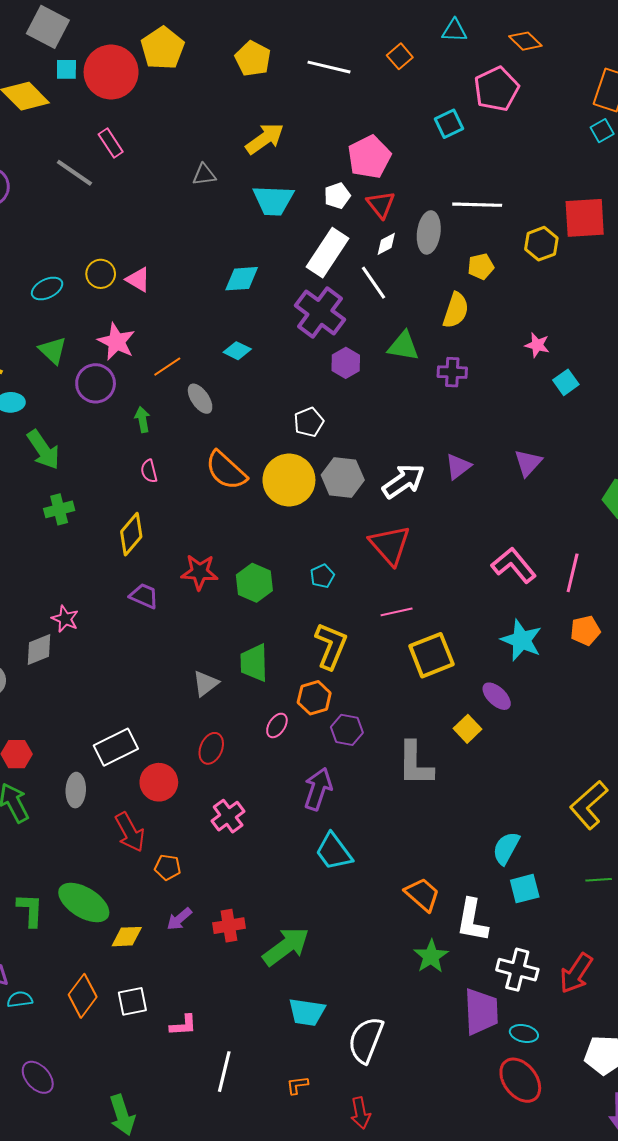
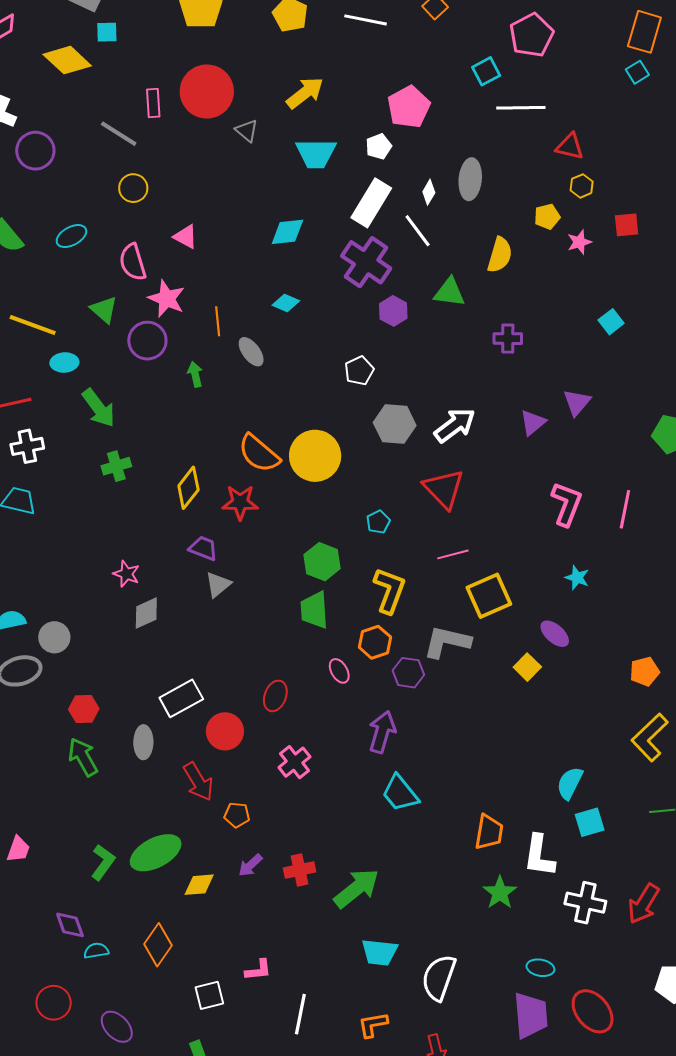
red circle: (111, 72) -> (207, 91), moved
pink rectangle: (111, 143) -> (153, 103), turned 32
gray triangle: (204, 175) -> (247, 131), turned 50
red triangle: (381, 204) -> (570, 146), moved, turned -36
white line: (477, 205) -> (521, 108), moved
red square: (585, 218) -> (627, 225), moved, size x0.6
white diamond: (386, 244) -> (429, 192), turned -30
yellow hexagon: (541, 244) -> (582, 186), size x0.7
yellow pentagon: (481, 266) -> (547, 217), moved
yellow circle: (101, 274) -> (133, 188), moved
cyan ellipse: (47, 289) -> (71, 236), moved
pink star: (537, 345) -> (579, 242), moved, turned -30
orange line: (167, 367) -> (218, 321), turned -60
purple cross: (452, 372) -> (508, 339), moved
purple triangle: (458, 466) -> (533, 423), moved
orange semicircle: (226, 470) -> (259, 453), moved
pink semicircle: (149, 471) -> (133, 262), moved, size x1.6
yellow circle: (289, 480) -> (315, 456), moved
pink L-shape: (514, 565) -> (567, 504), turned 63
red star: (200, 572) -> (240, 502), moved
green hexagon: (254, 583) -> (322, 562), moved
orange pentagon: (585, 631) -> (645, 672), moved
cyan star: (521, 640) -> (577, 578), size x0.6
gray diamond: (39, 649) -> (146, 613), moved
gray triangle: (206, 683) -> (218, 585), moved
pink ellipse: (277, 725) -> (339, 671), turned -60
gray L-shape: (415, 764) -> (447, 642), moved, turned 105
orange trapezoid: (422, 894) -> (489, 832), turned 60
green ellipse: (84, 903) -> (156, 853), turned -57
green L-shape: (30, 910) -> (103, 862), turned 36
white square: (132, 1001) -> (209, 995), moved
purple trapezoid: (481, 1012) -> (531, 1015), moved
cyan ellipse: (524, 1033) -> (540, 968), moved
orange L-shape: (297, 1085) -> (373, 1025), size x1.4

